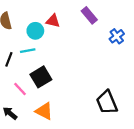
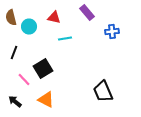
cyan circle: (35, 31) -> (29, 26), moved
blue cross: (117, 36) -> (112, 32), turned 32
cyan line: (28, 51) -> (65, 38), moved

